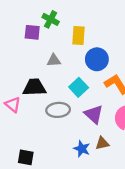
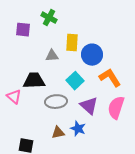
purple square: (32, 32) -> (23, 30), moved
yellow rectangle: (79, 36) -> (72, 43), moved
brown triangle: (102, 143) -> (58, 133), moved
blue star: (82, 149) -> (78, 129), moved

